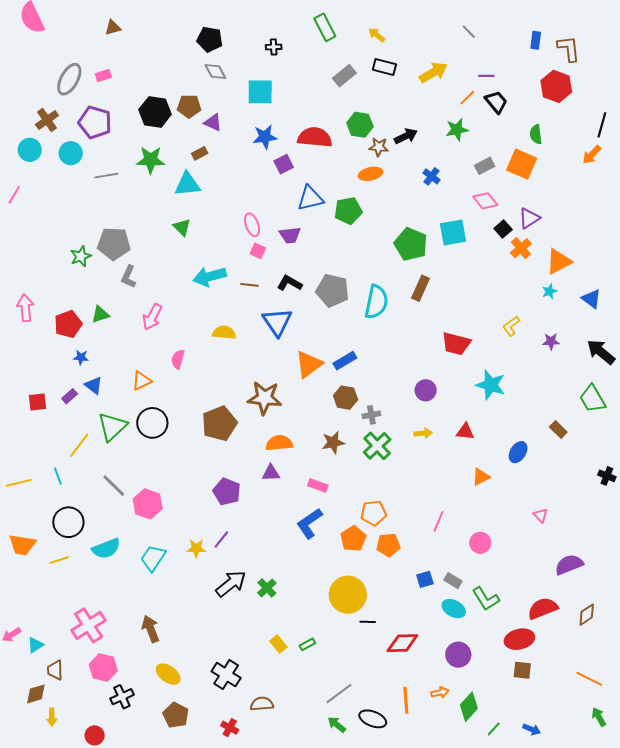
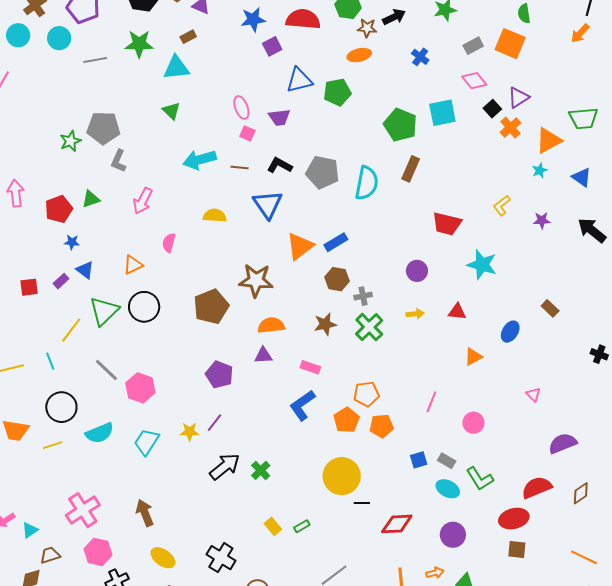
green trapezoid: (593, 399) -> (583, 118), moved, turned -64
brown trapezoid: (55, 670) -> (50, 555), turned 75

